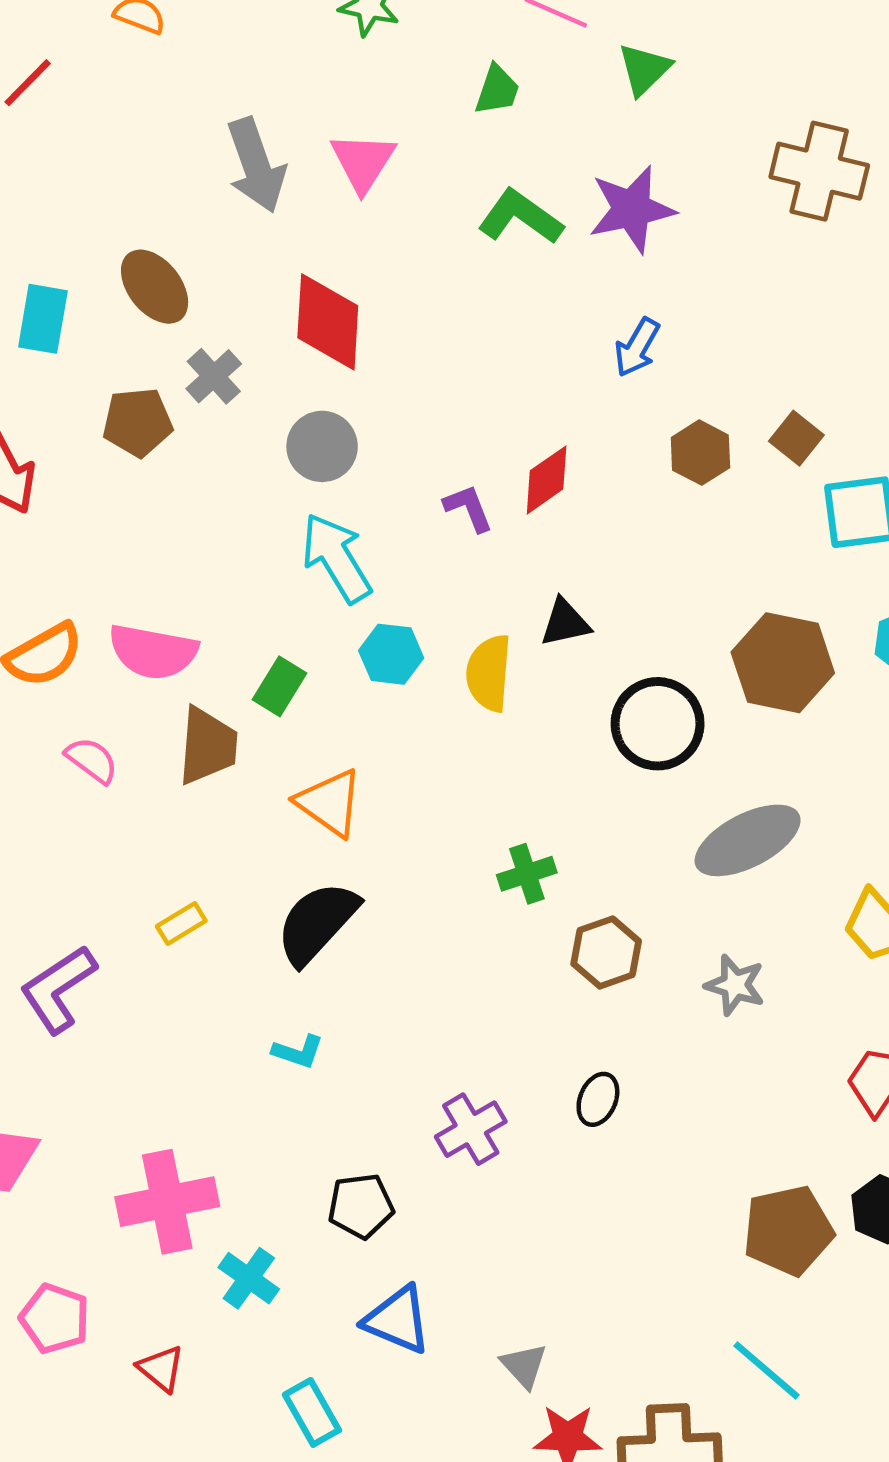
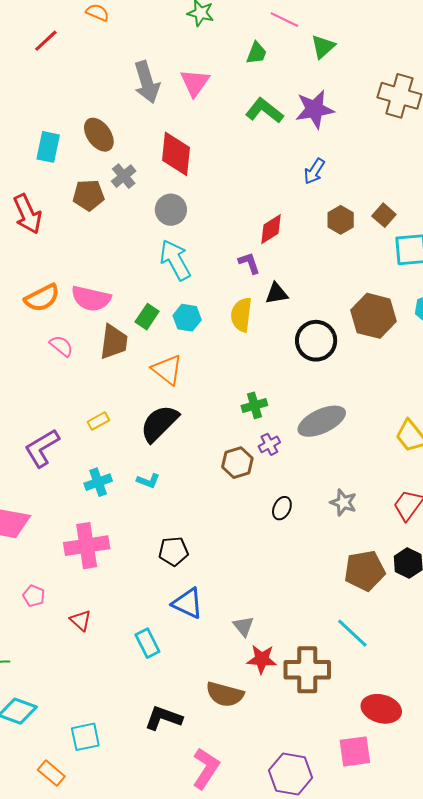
purple L-shape: (468, 508) -> (249, 263), moved
cyan hexagon: (391, 654) -> (187, 318), moved
gray ellipse: (748, 840) -> (322, 421), moved
brown hexagon: (606, 953) -> (237, 463), moved
gray star: (735, 985) -> (343, 502), moved
purple cross: (471, 1129) -> (269, 444), moved, size x0.7
cyan cross: (249, 1278) -> (98, 482), moved, turned 32
pink pentagon: (55, 1318) -> (34, 596), size x0.7

